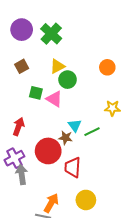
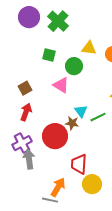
brown square: (22, 66) -> (25, 88), moved
yellow triangle: (57, 66) -> (89, 48), moved, turned 35
green square: (36, 93) -> (49, 55), moved
red trapezoid: (73, 167) -> (79, 164), moved

